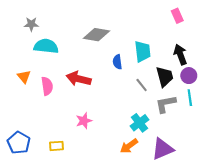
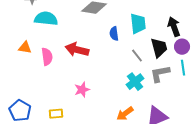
orange triangle: (24, 77) -> (25, 48), turned -40
cyan cross: (139, 123) -> (135, 82), moved

